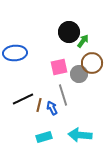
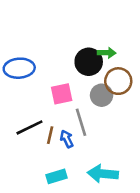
black circle: (69, 32) -> (89, 62), moved
green arrow: (83, 41) -> (107, 53), turned 56
pink square: (59, 67) -> (62, 94), moved

